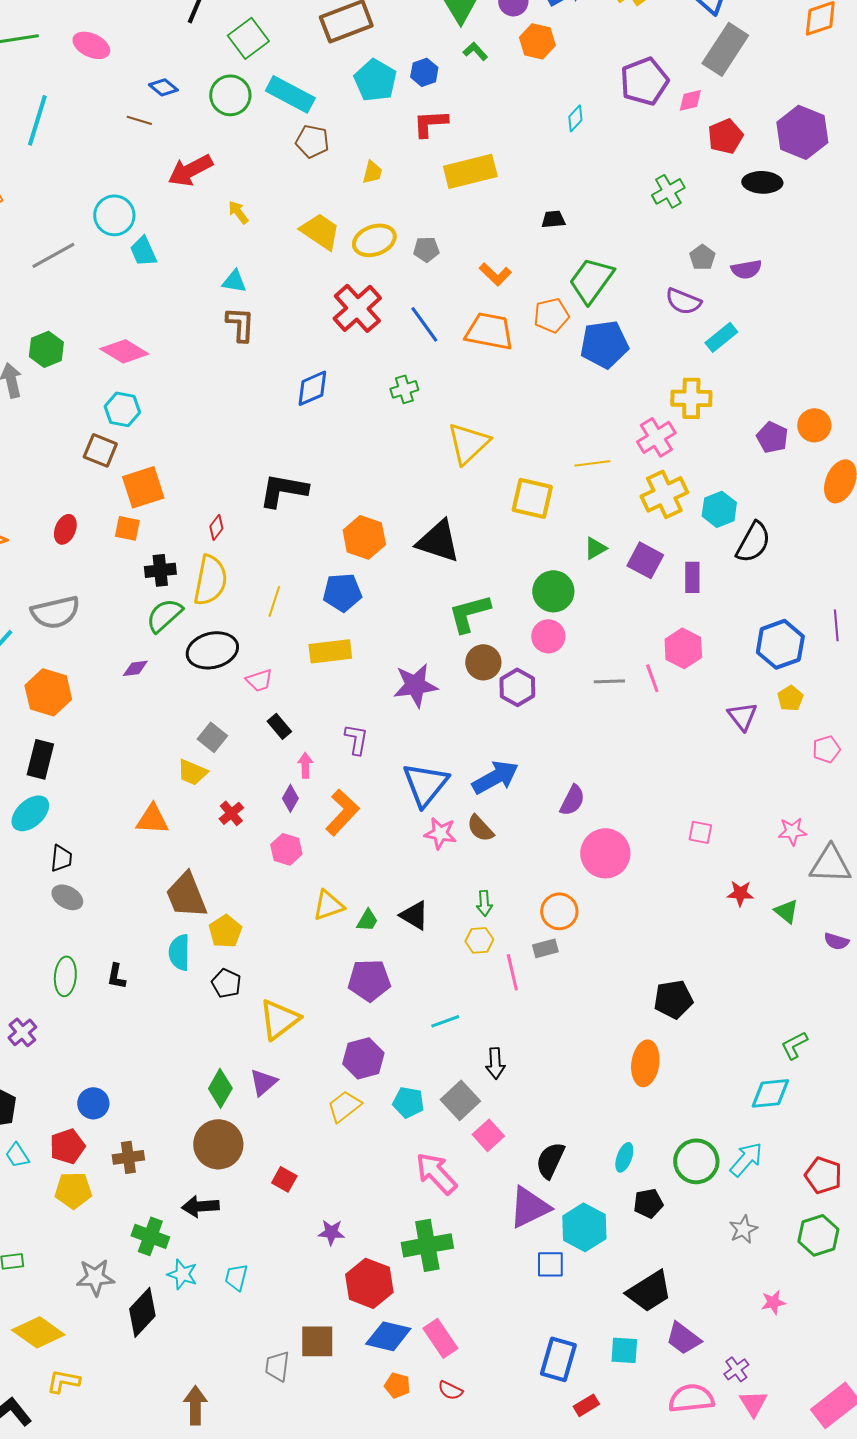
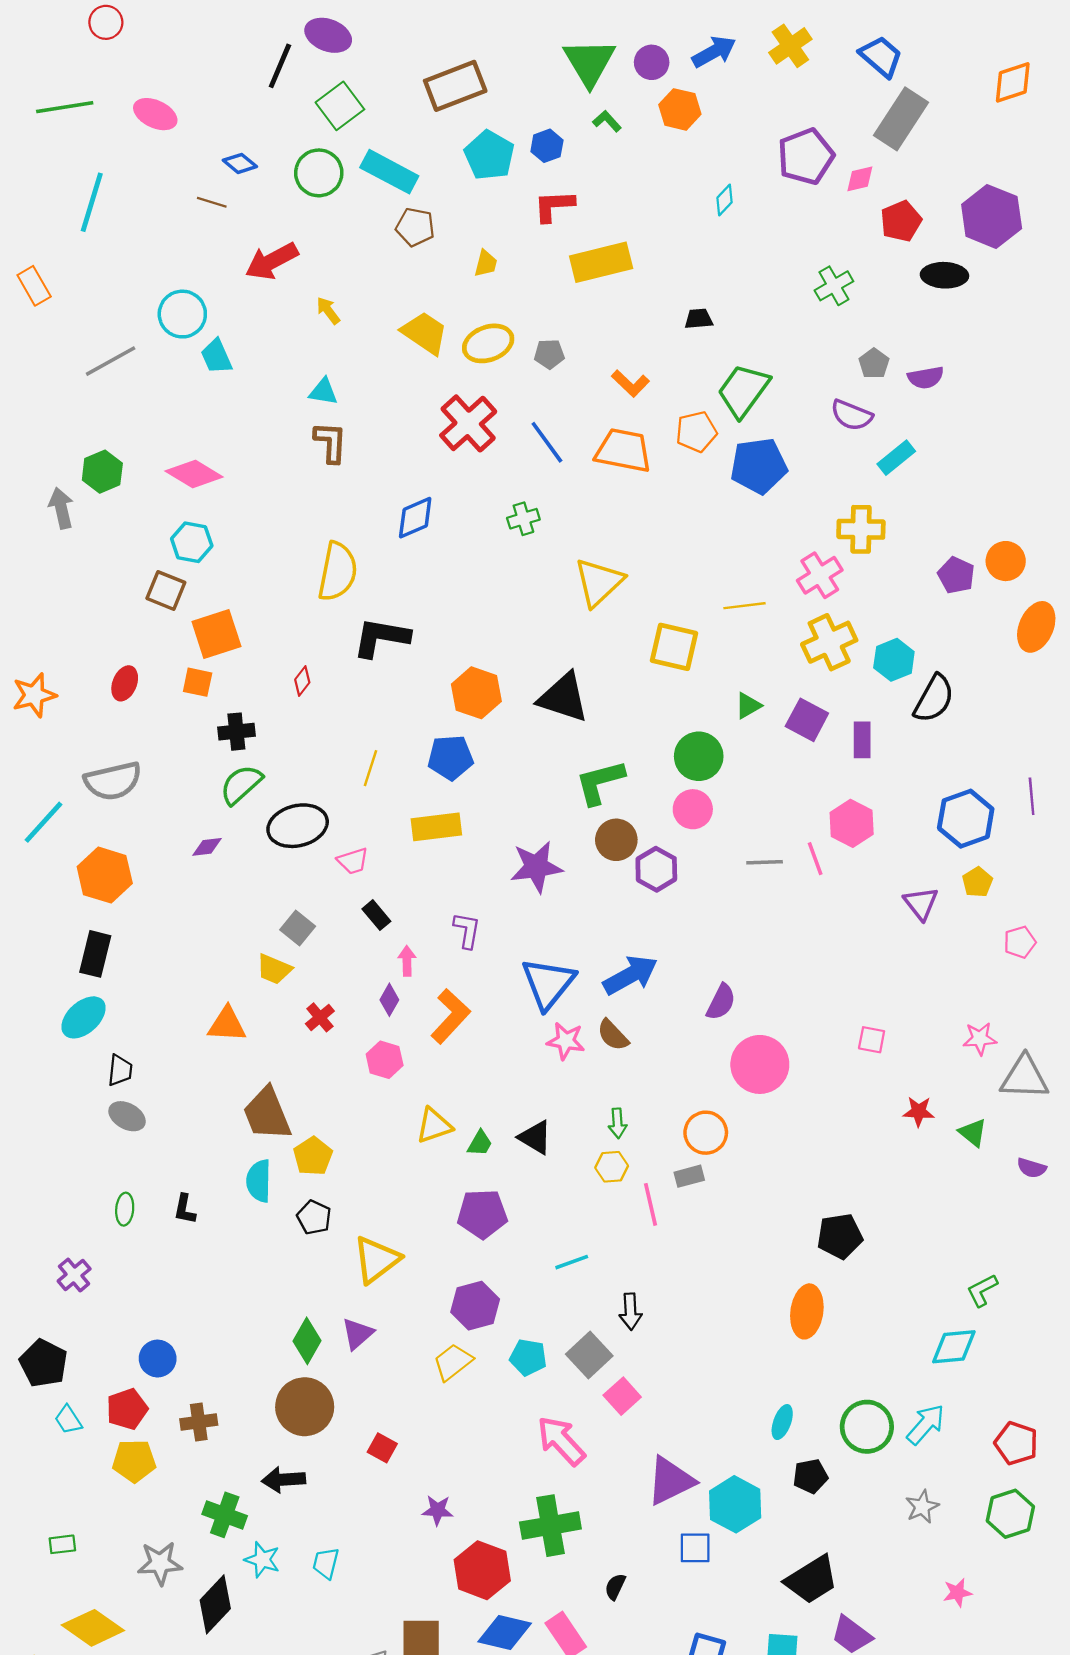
yellow semicircle: (210, 580) -> (338, 572), moved
green ellipse: (65, 976) -> (125, 1209), size x0.7
black semicircle: (550, 1160) -> (615, 1587), moved, size x0.6

